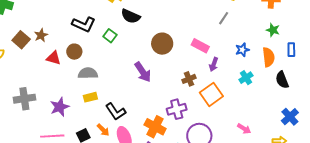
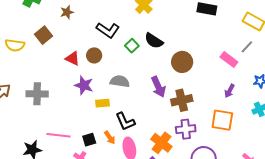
black semicircle: (131, 16) -> (154, 41), moved
brown star: (41, 35) -> (67, 12), moved
pink rectangle: (200, 46) -> (229, 60), moved
gray semicircle: (88, 73) -> (120, 81), moved
brown cross: (189, 79) -> (182, 100), moved, size x1.5
orange square: (211, 94) -> (222, 120), turned 35
purple star: (60, 107) -> (84, 85), moved, turned 30

